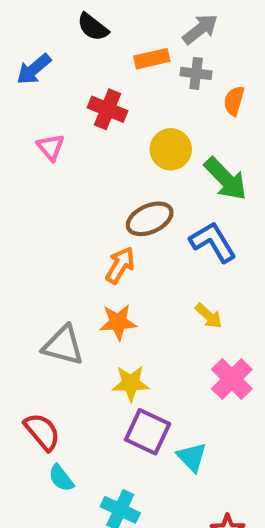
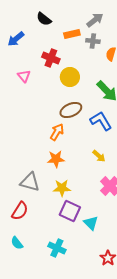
yellow circle: (171, 149) -> (70, 77), moved
gray triangle: (63, 345) -> (30, 182), moved
red semicircle: (42, 432) -> (20, 211), turned 72
cyan semicircle: (61, 478) -> (17, 243), moved

